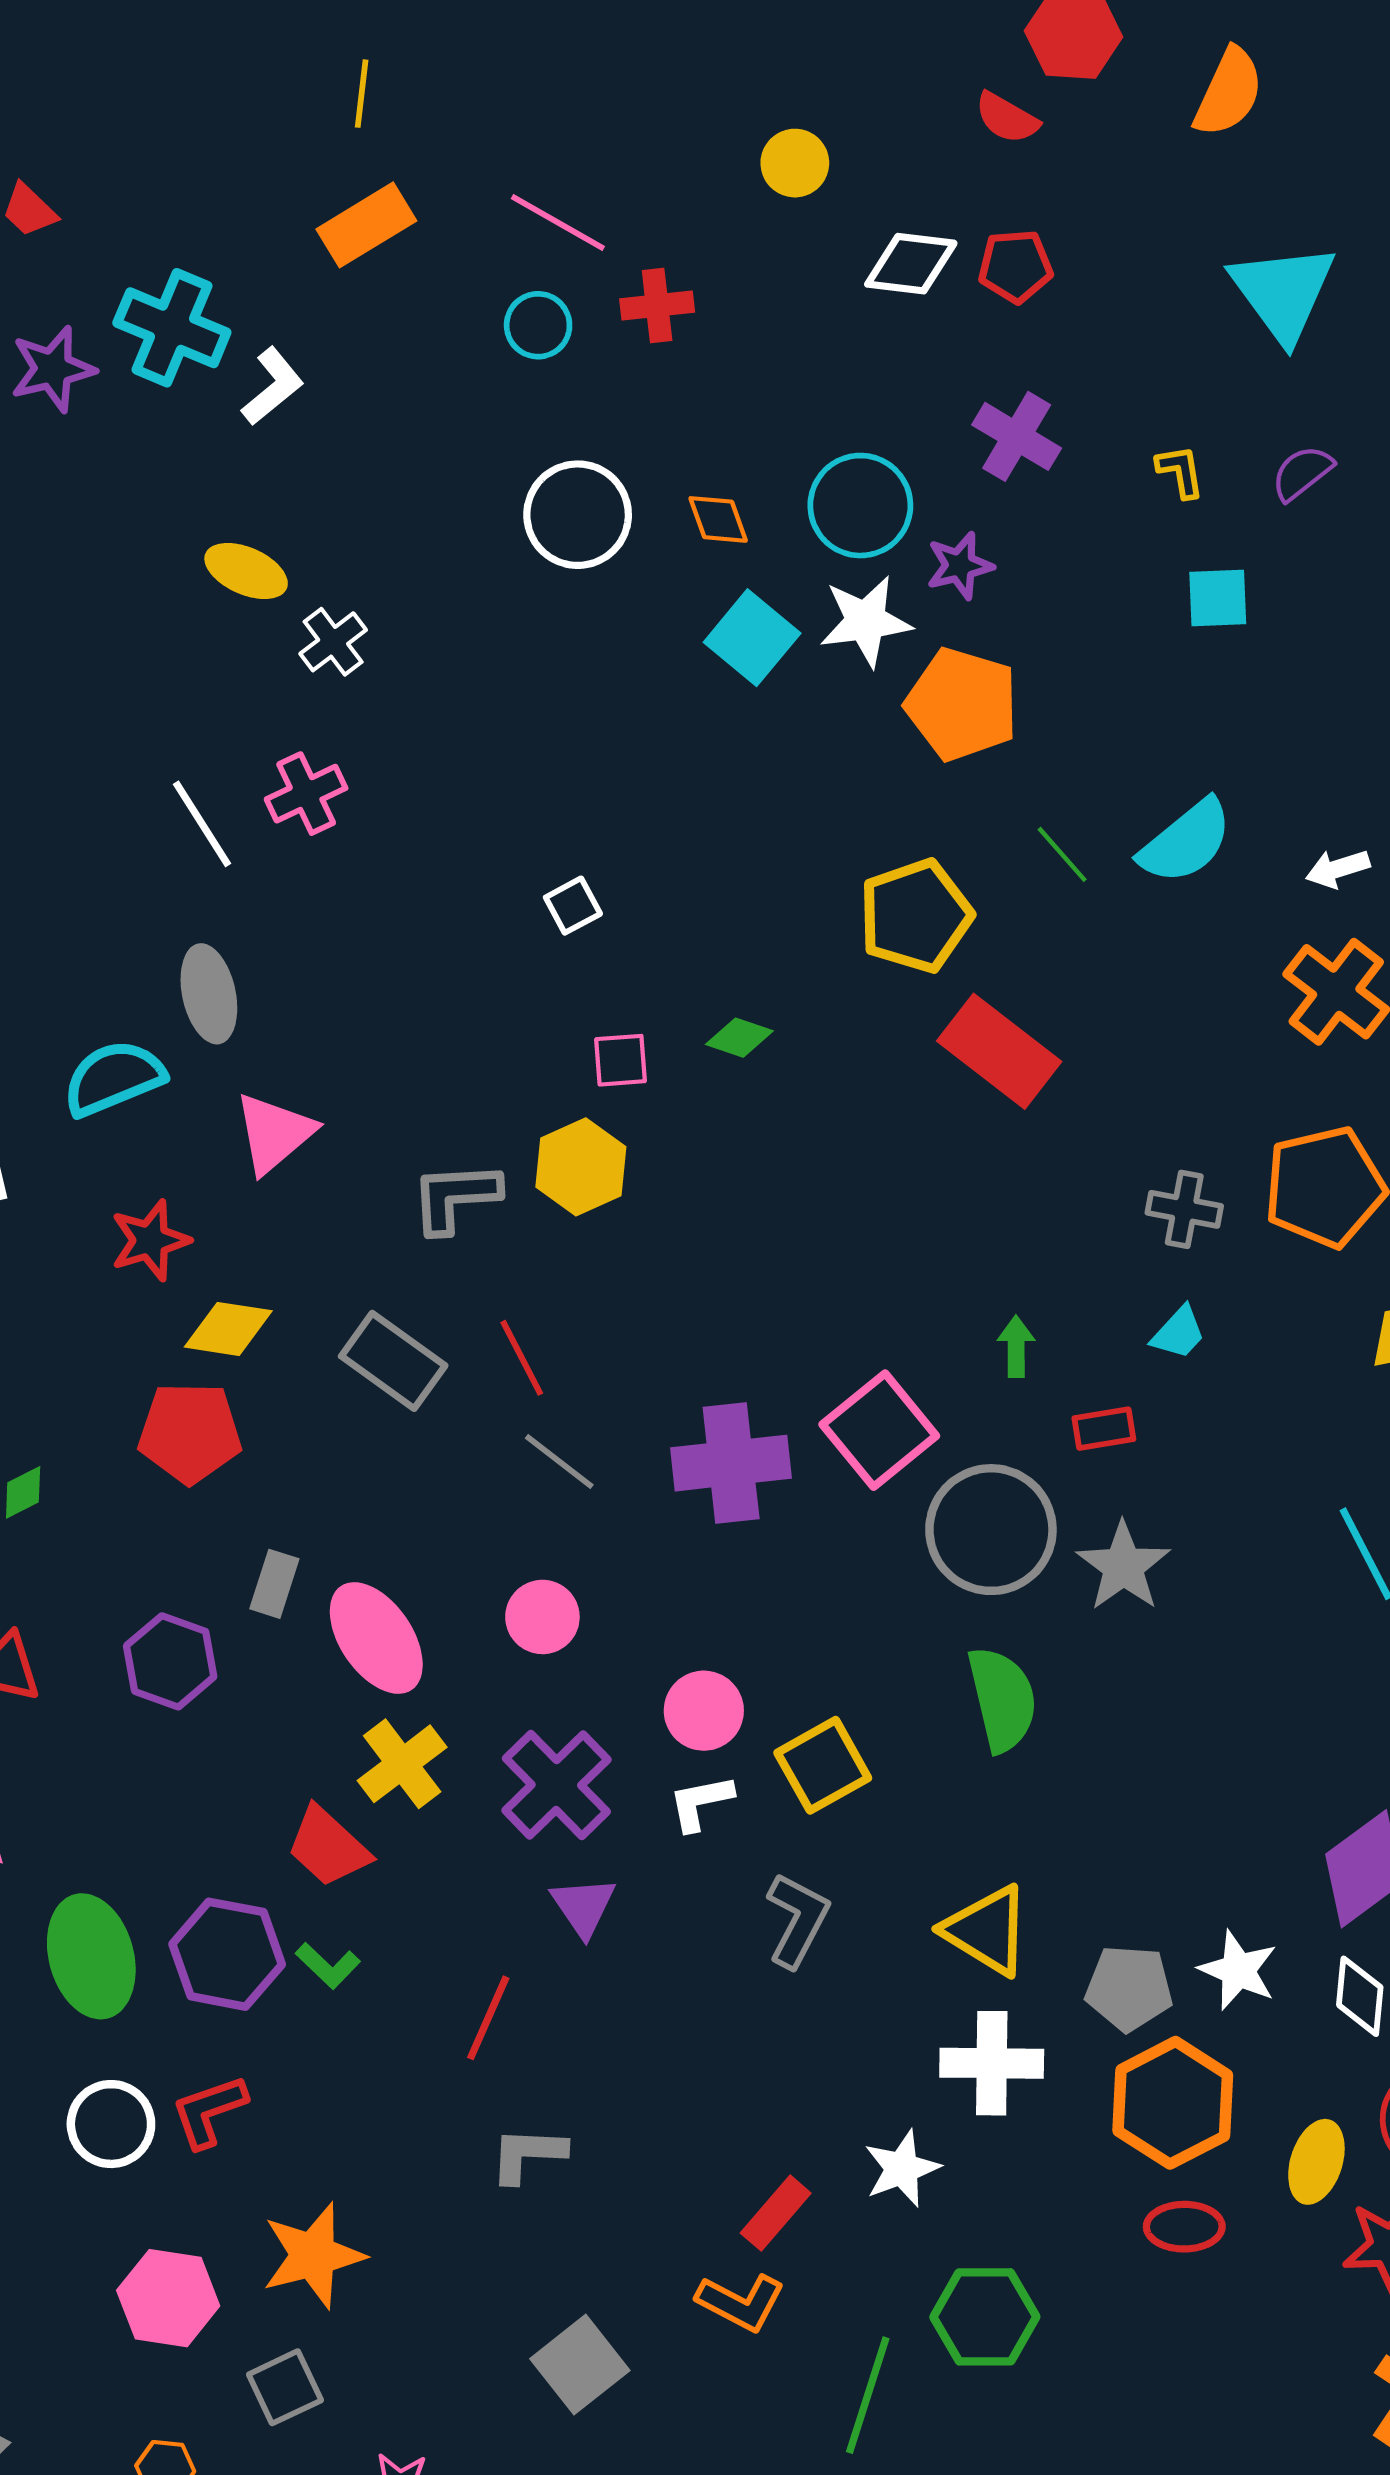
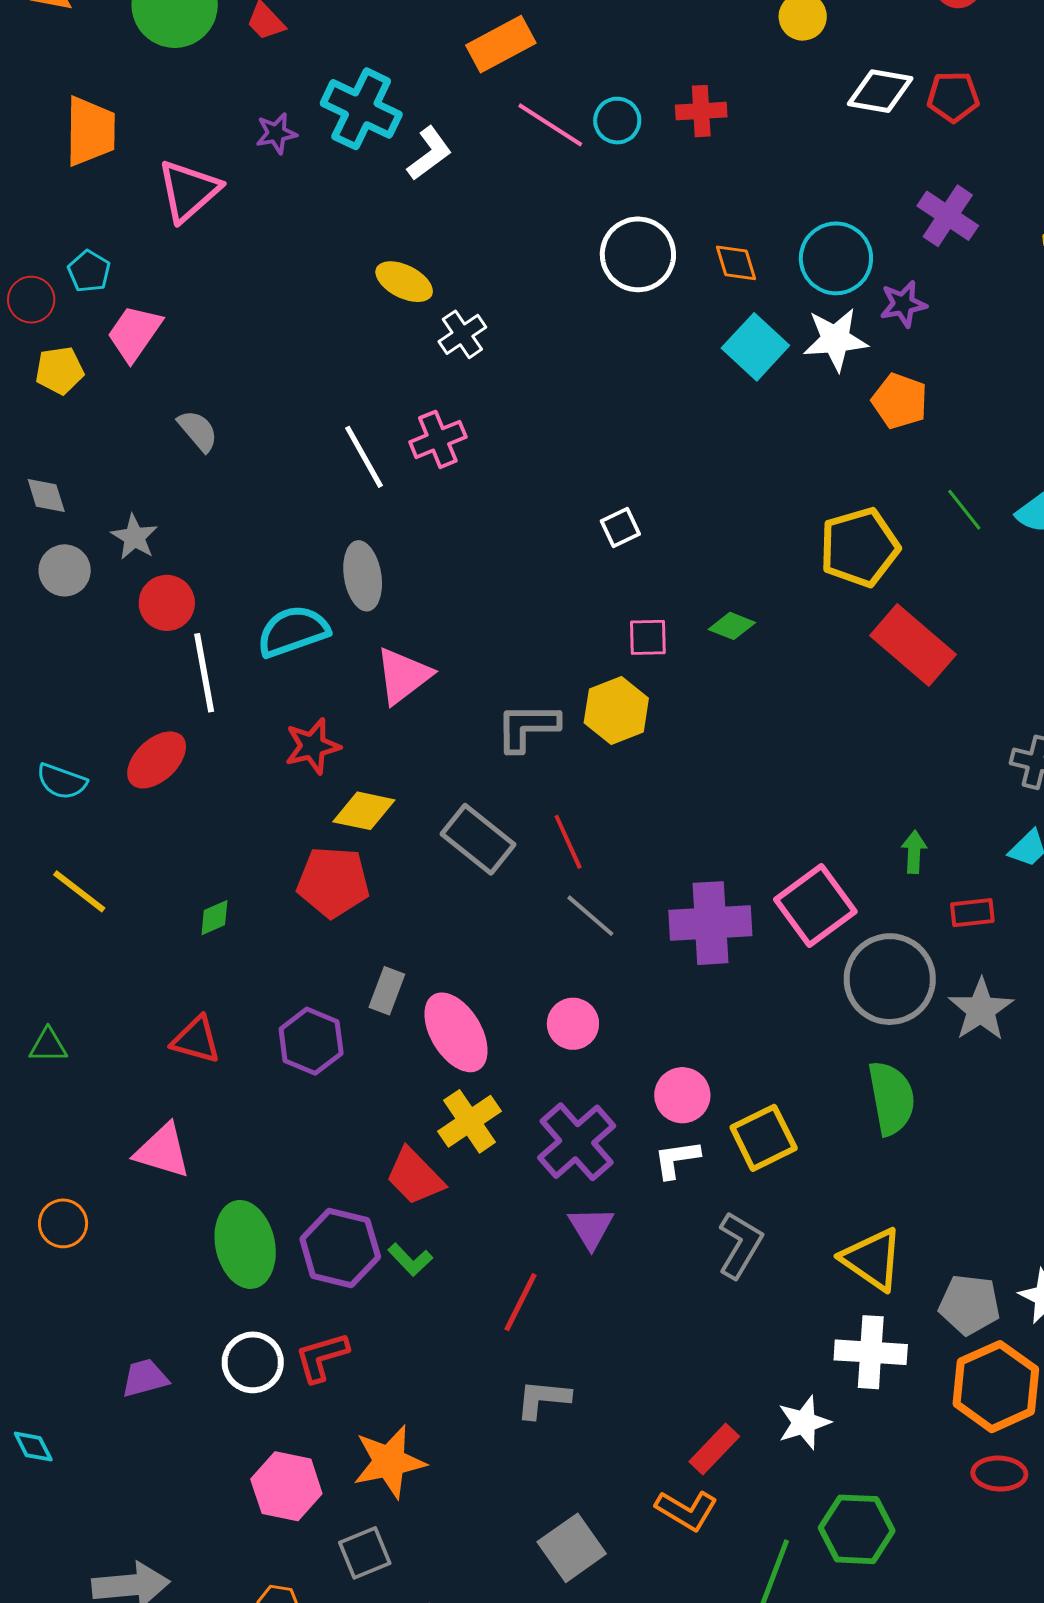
pink line: (558, 223) -> (550, 125), moved
purple star: (53, 369) -> (276, 133), size x0.7
orange pentagon: (962, 704) -> (900, 401), size x0.7

